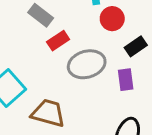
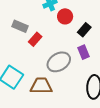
gray ellipse: (87, 64) -> (59, 62), moved

